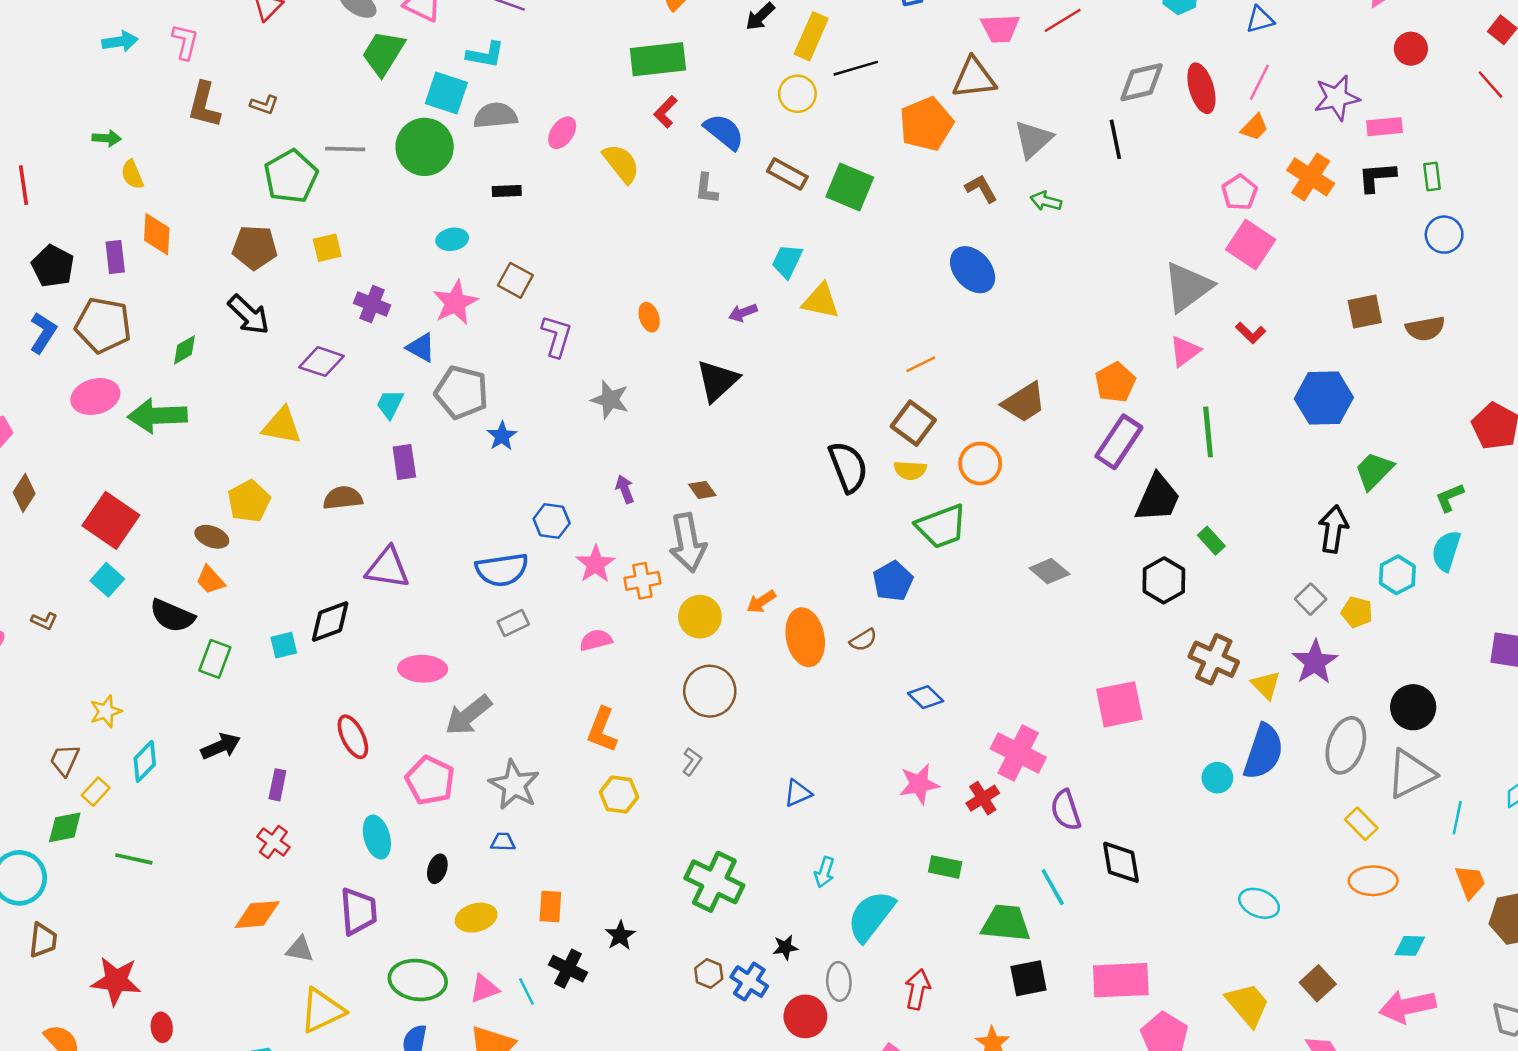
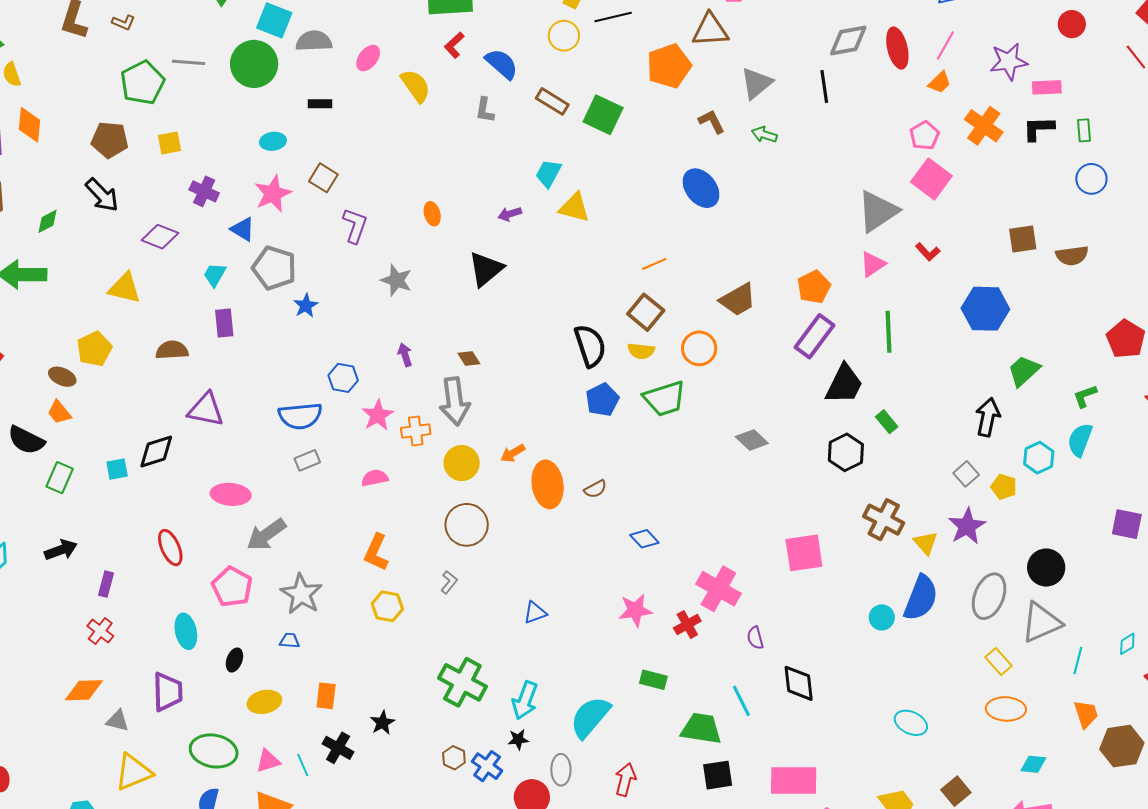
blue pentagon: (893, 581) -> (602, 400), moved
purple semicircle: (1066, 810) -> (755, 638), size x0.7
cyan arrow: (824, 872) -> (525, 700), moved, size x1.5

